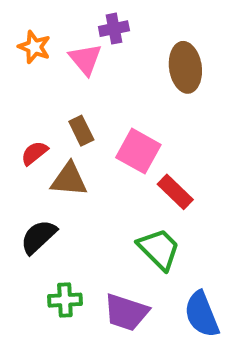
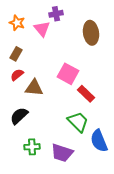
brown rectangle: (81, 131) -> (16, 54), moved, turned 56
blue semicircle: (202, 314) -> (99, 141), moved

